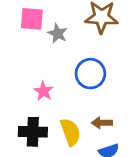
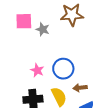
blue circle: (90, 74) -> (63, 69), moved

